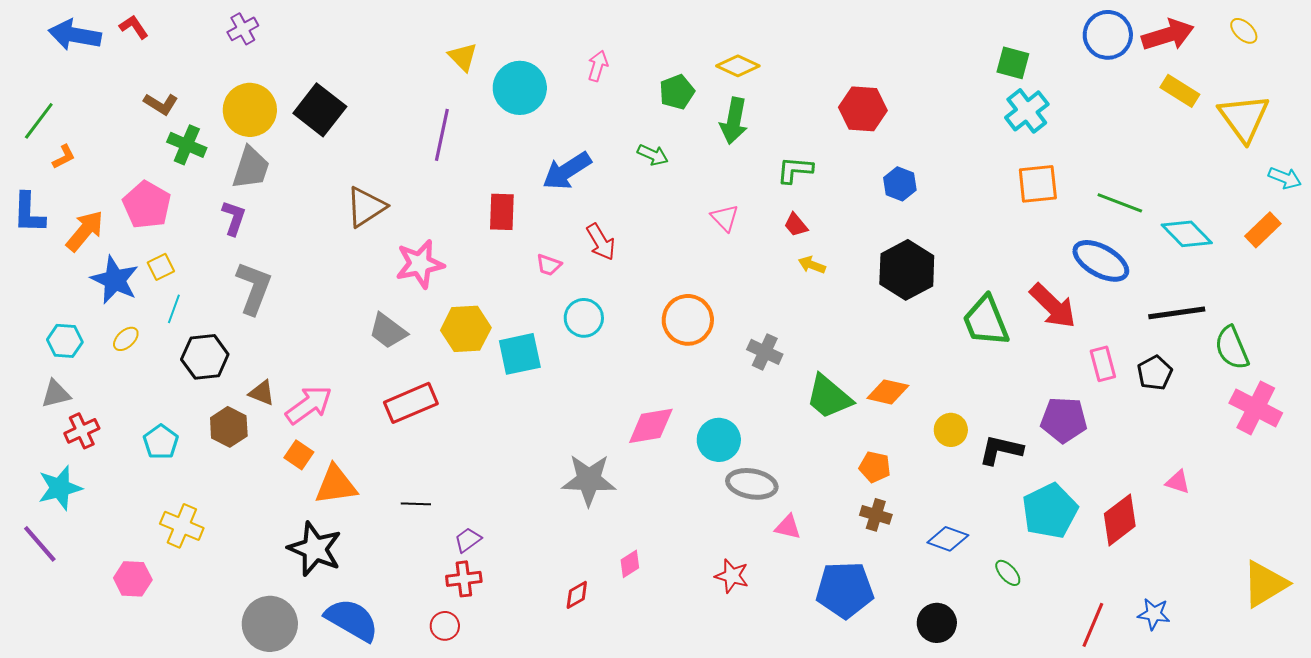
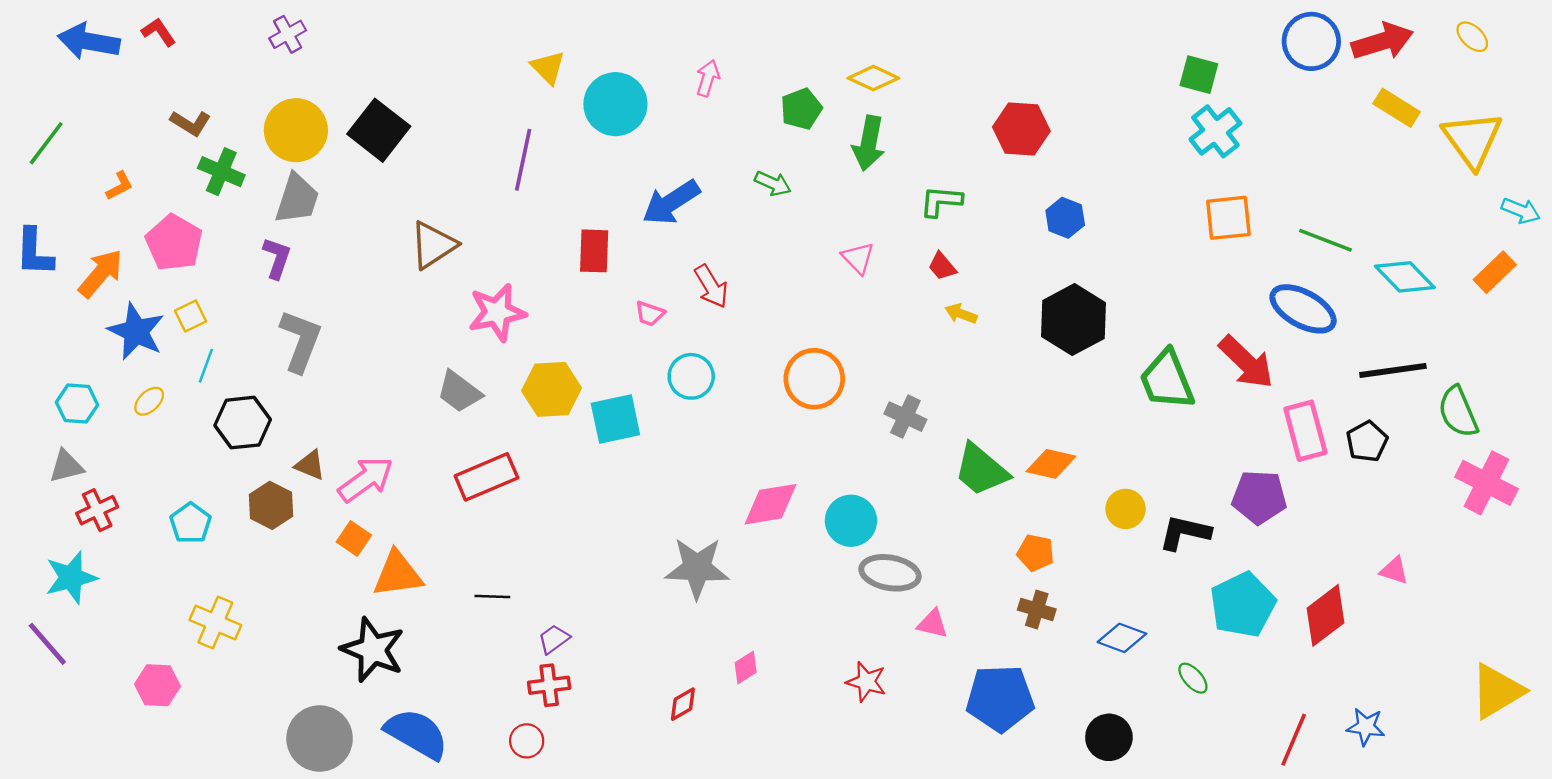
orange L-shape: (64, 157) -> (120, 186), moved
pink rectangle: (1103, 364) -> (1305, 431), size x1.4

